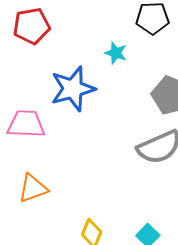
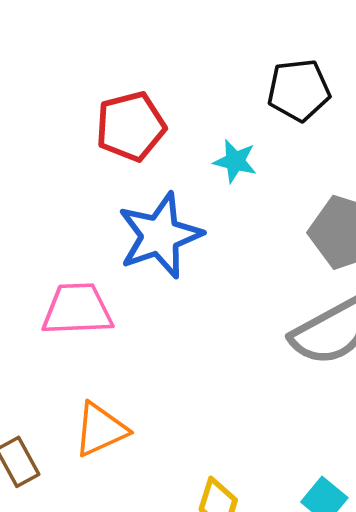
red pentagon: (32, 26) -> (131, 126), moved

